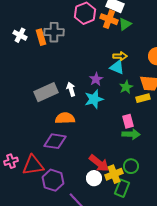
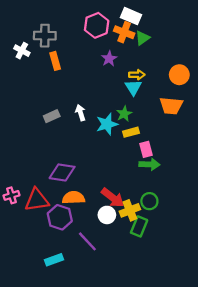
gray cross: (54, 32) -> (45, 36), moved
orange rectangle: (41, 37) -> (55, 61), moved
cyan triangle: (117, 67) -> (133, 87), turned 35
purple star: (96, 79) -> (109, 59), moved
green star: (126, 87) -> (124, 114), moved
gray rectangle: (46, 92) -> (52, 116), size x0.6
yellow rectangle: (143, 98) -> (131, 132), moved
orange semicircle: (65, 118) -> (74, 198), moved

